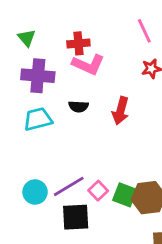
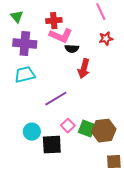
black semicircle: (78, 107) -> (72, 49), moved
purple line: (69, 186) -> (56, 99), moved
cyan circle: (35, 192) -> (32, 132), moved

